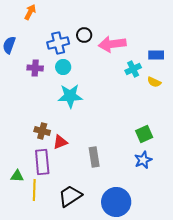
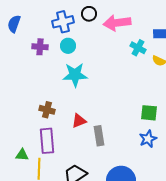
cyan cross: (133, 69) -> (138, 48), turned -35
green square: (144, 134) -> (149, 113), turned 30
red triangle: (60, 142) -> (79, 121), moved

